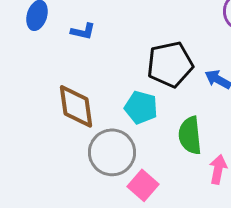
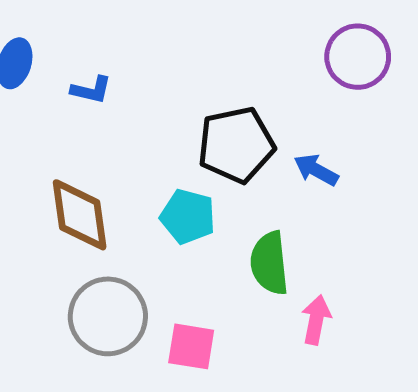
gray circle: (112, 152) -> (108, 316), moved
pink square: (143, 185) -> (191, 346), turned -32

